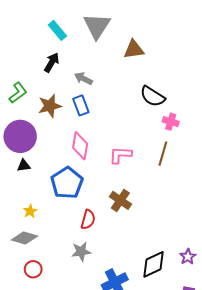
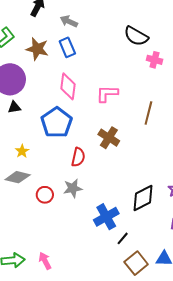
brown star: (50, 106) -> (37, 49), turned 30
brown line: (163, 154) -> (148, 113), moved
red circle: (33, 269) -> (45, 195), moved

